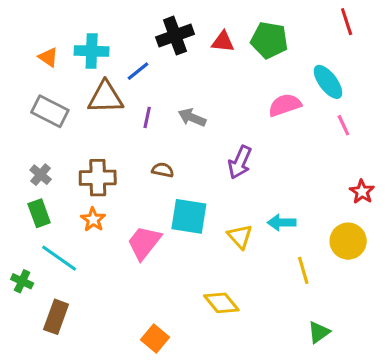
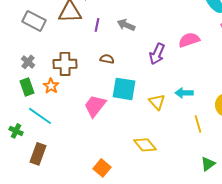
pink semicircle: (285, 105) -> (189, 40), moved
orange star: (93, 219) -> (51, 86), moved

